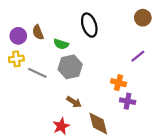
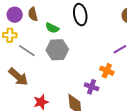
orange cross: (119, 83) -> (107, 71), moved
purple cross: (128, 101) -> (92, 87), moved
brown arrow: (74, 102) -> (18, 77), moved, size x1.5

